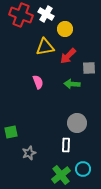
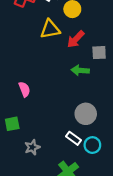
pink semicircle: (38, 82) -> (24, 89), moved
white rectangle: (66, 145) -> (73, 138), turned -56
cyan circle: (83, 169) -> (92, 145), moved

